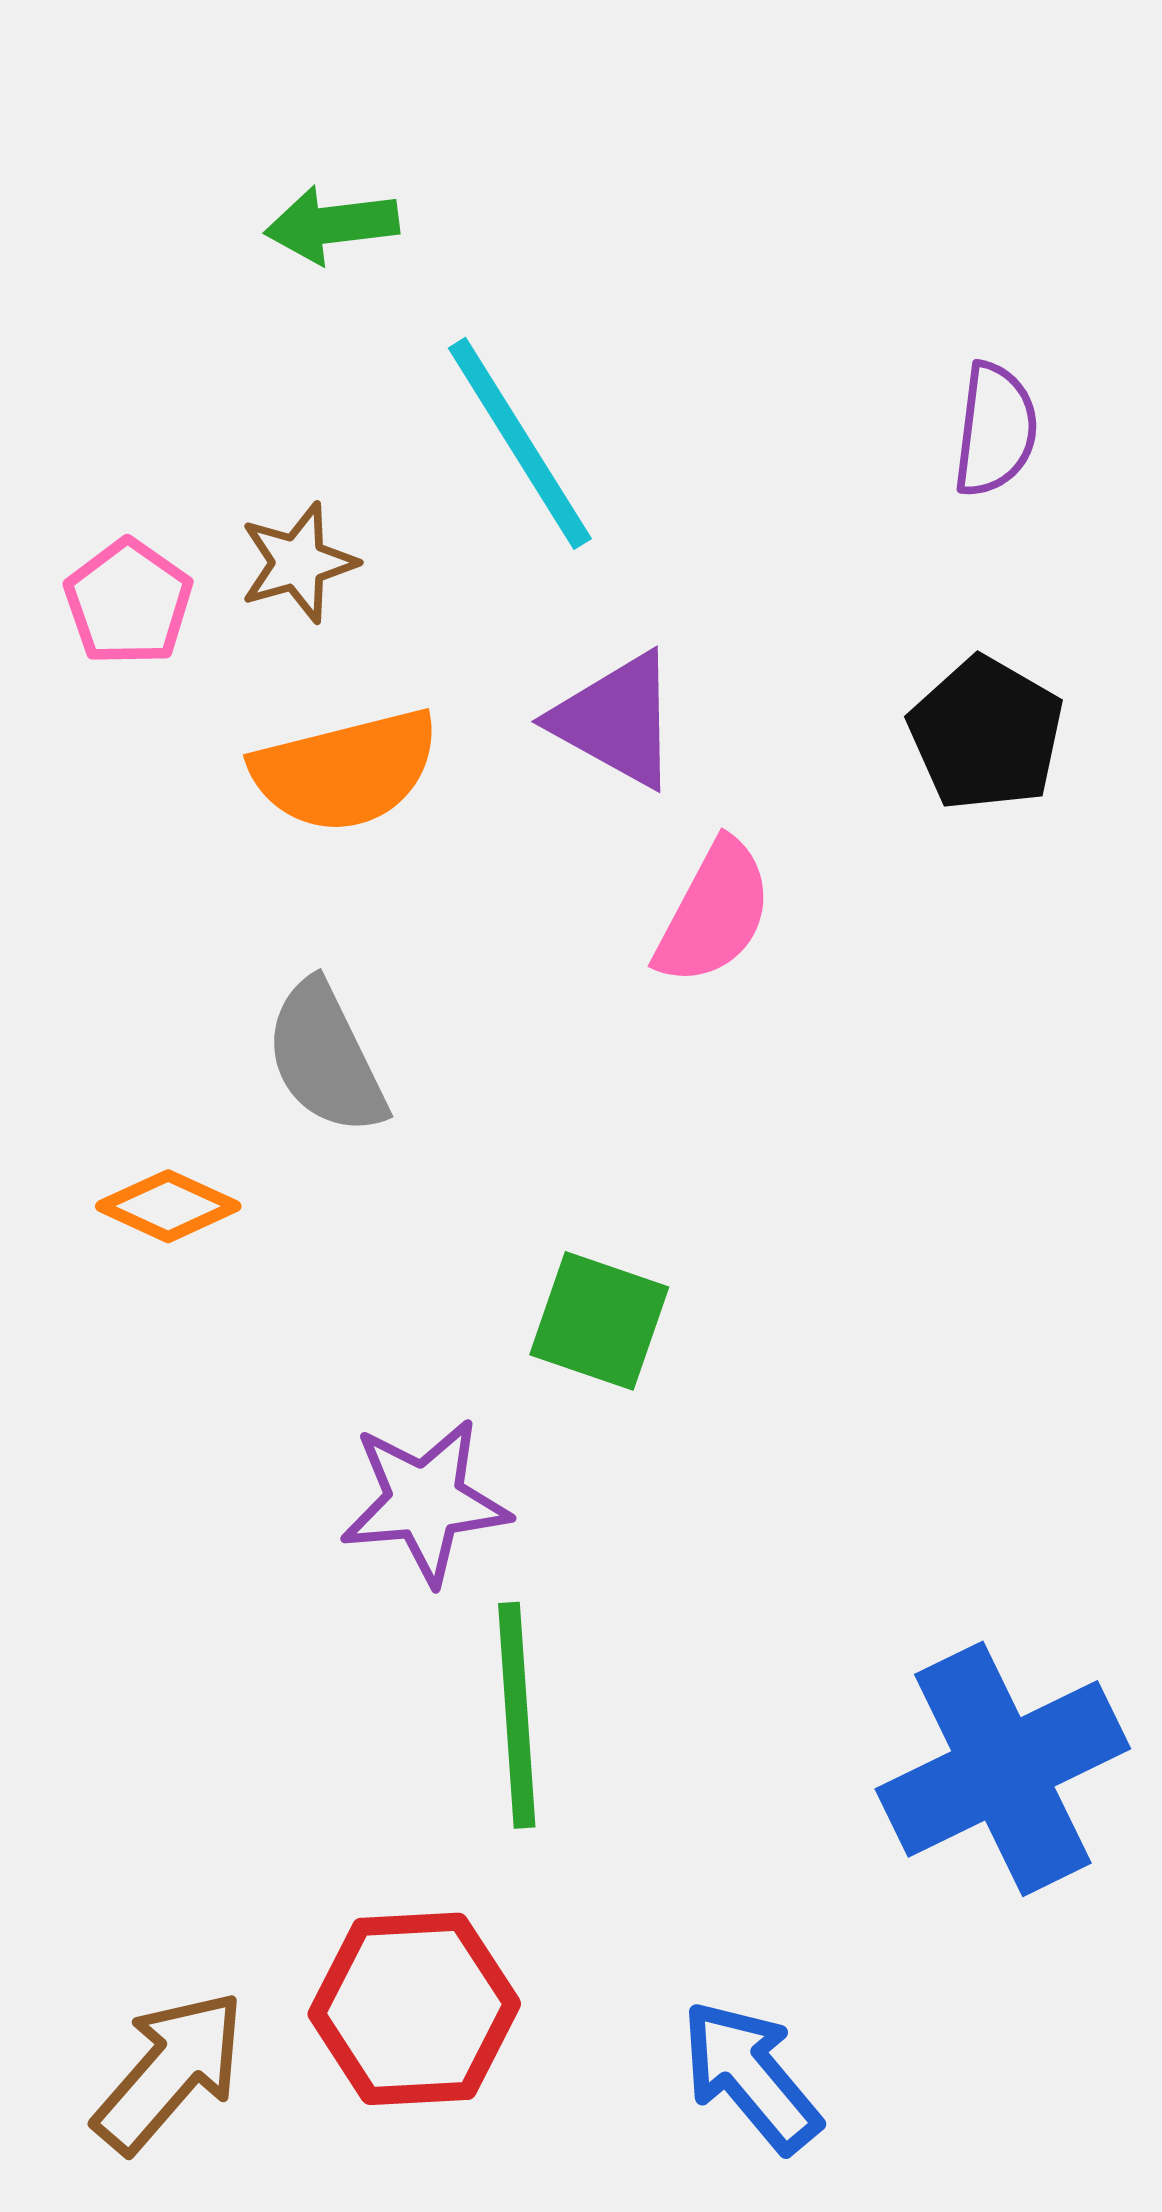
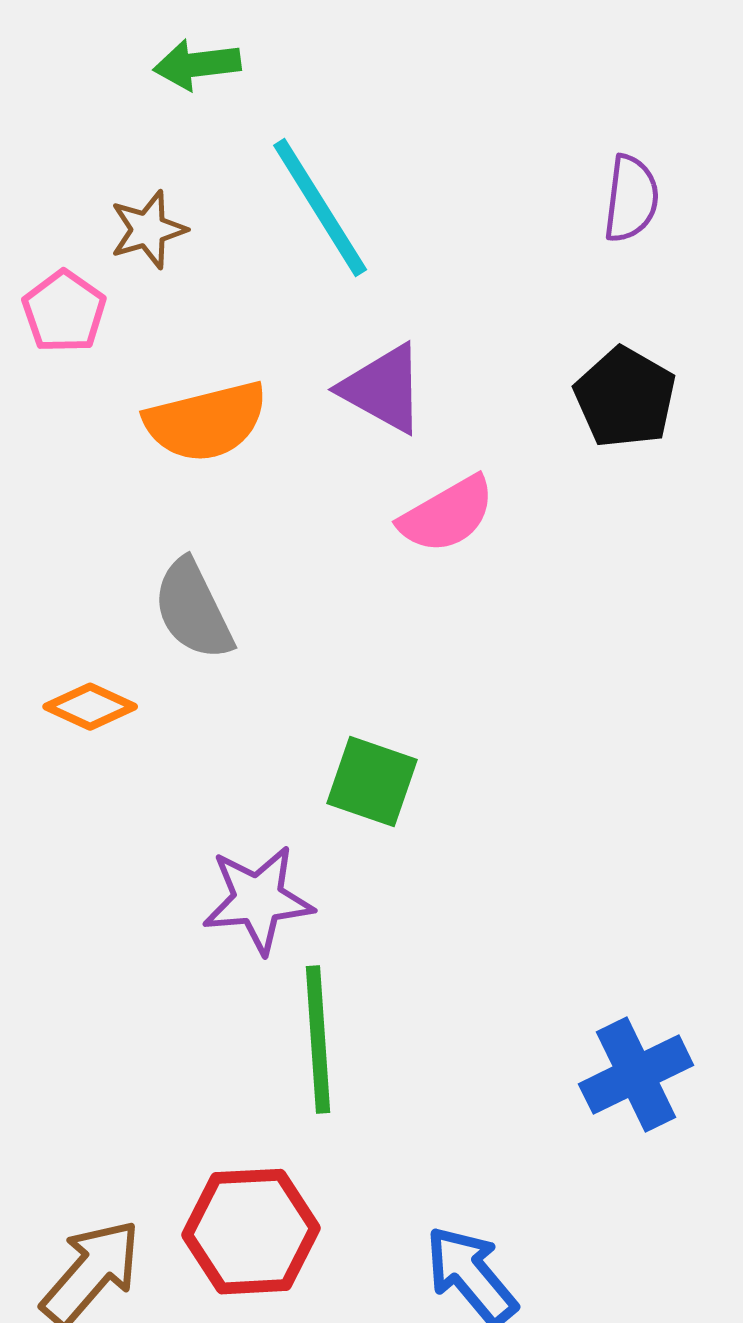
brown star: (298, 563) -> (148, 230), moved
pink semicircle: (714, 913) -> (447, 515), turned 32
blue cross: (1003, 1769) -> (636, 1075), size x0.7

